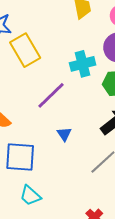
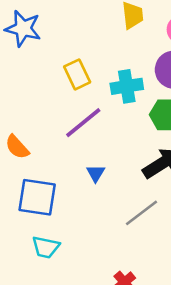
yellow rectangle: (25, 50) -> (77, 74), moved, size x0.7
cyan trapezoid: (30, 196) -> (46, 247), turned -35

